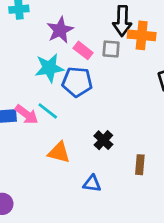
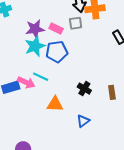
purple star: (60, 30) -> (35, 29), moved, turned 30
brown rectangle: (140, 165) -> (112, 92), moved
blue triangle: (92, 184) -> (83, 121), turned -32

